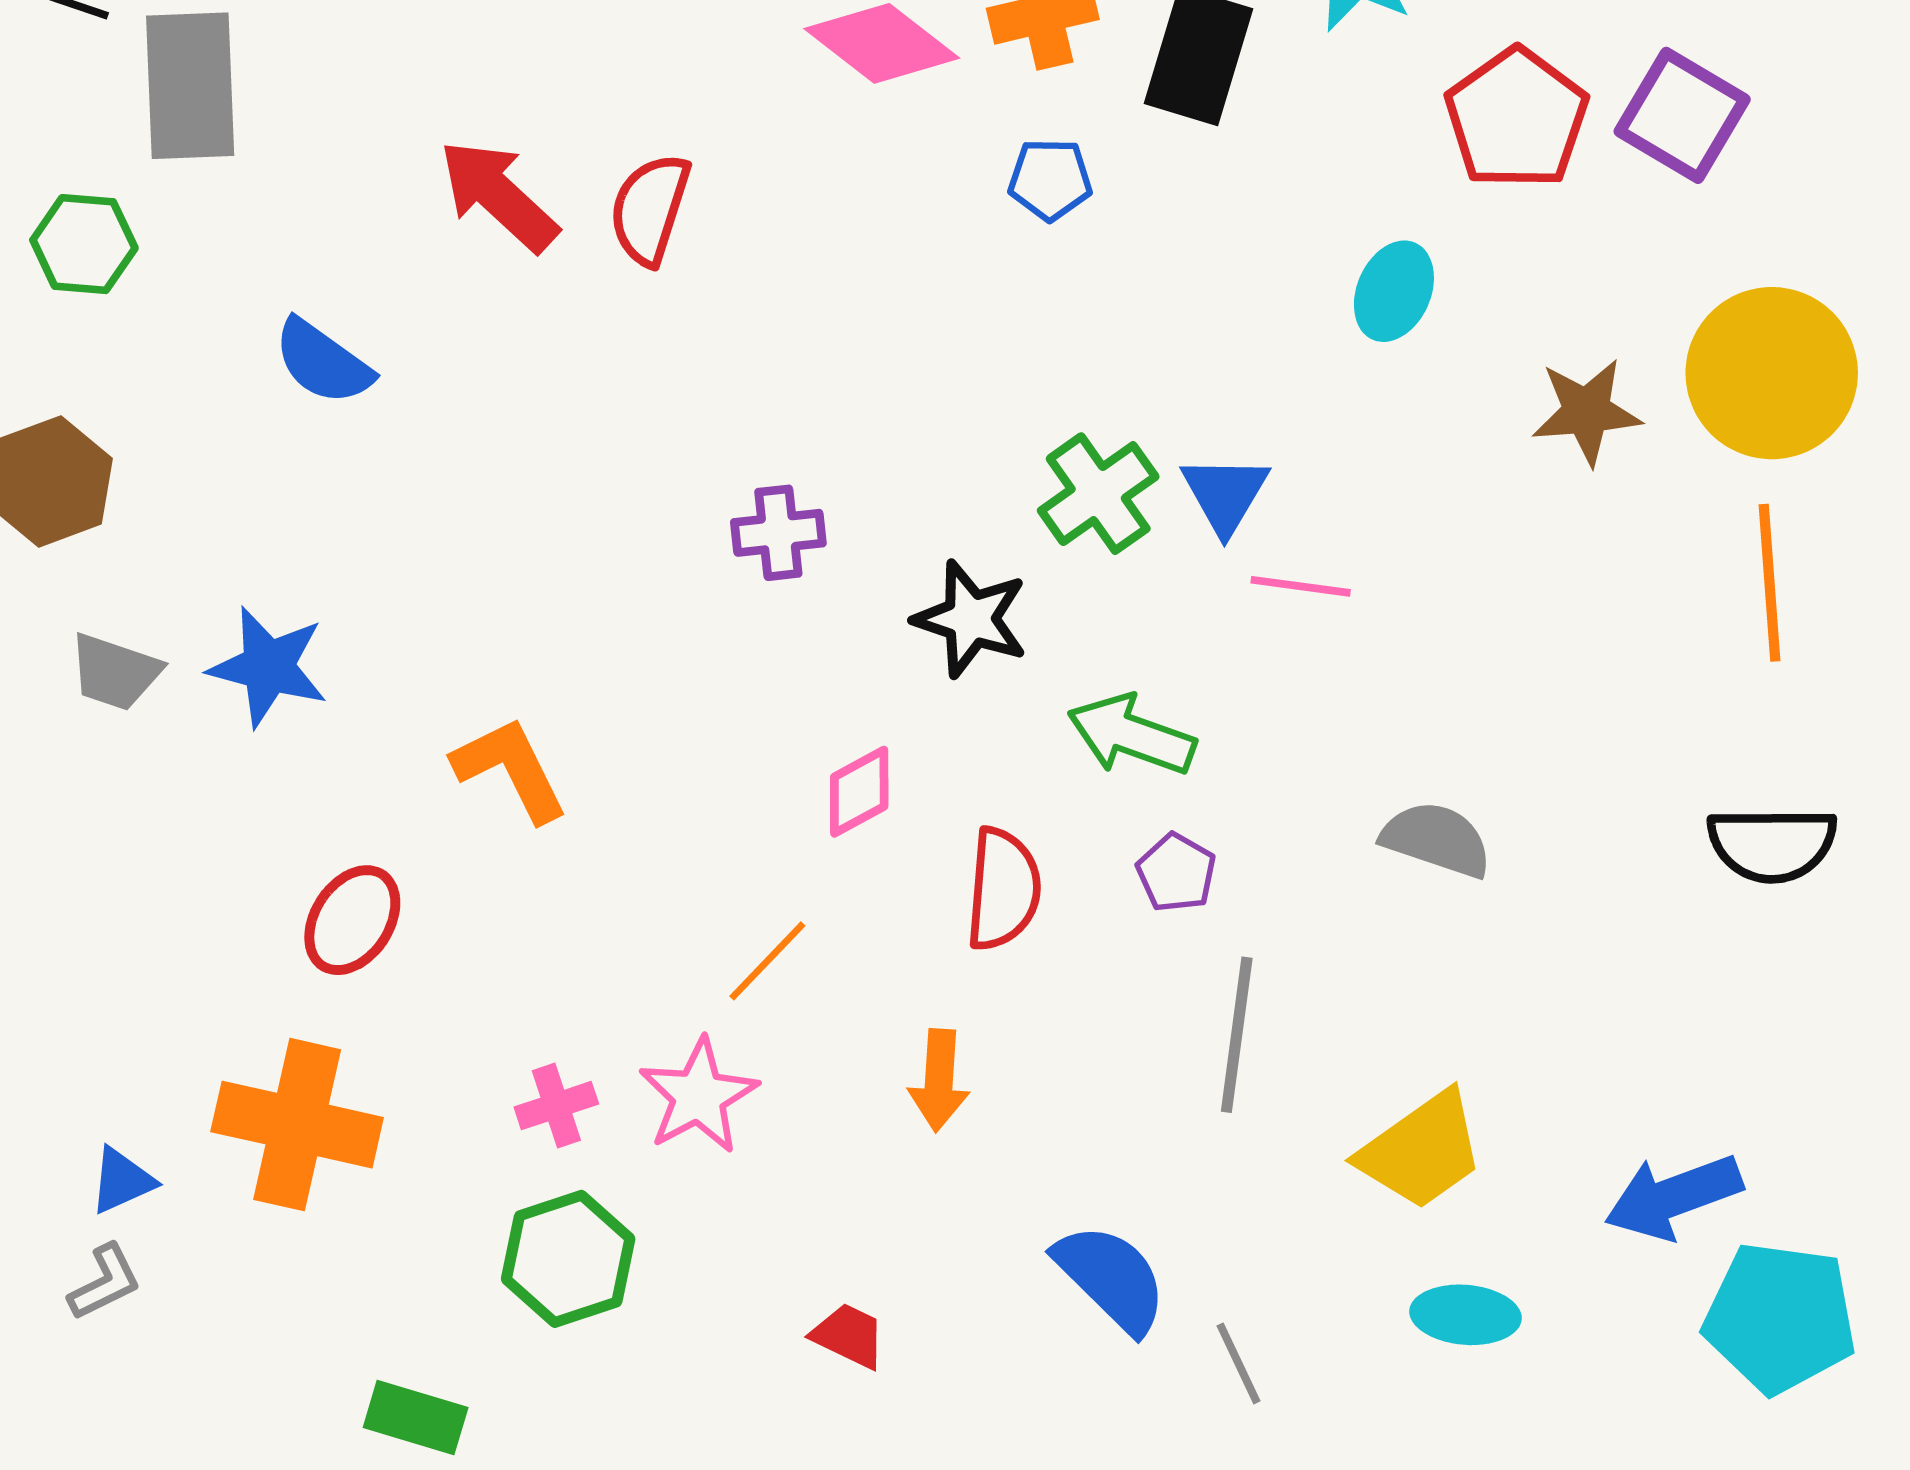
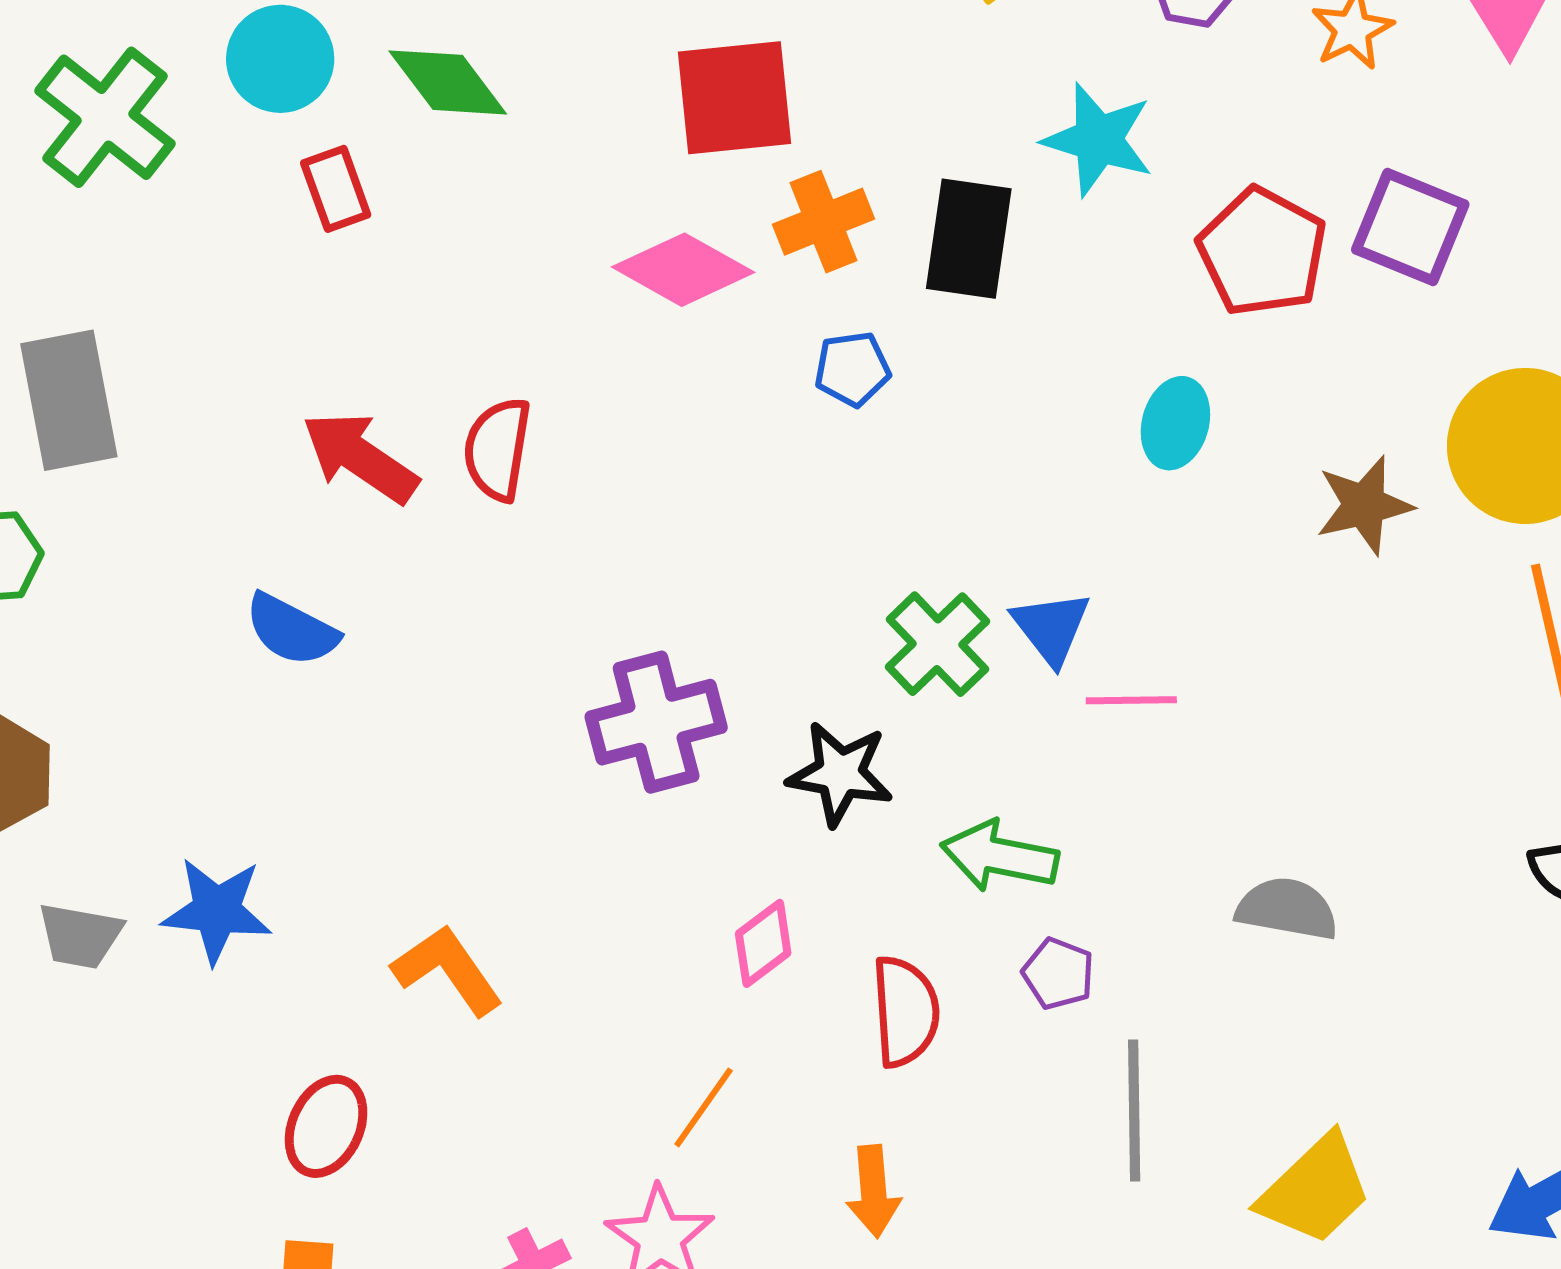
blue semicircle: (323, 362) -> (292, 630), moved
purple cross: (778, 533) -> (656, 722), size x1.6

